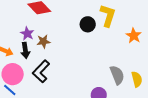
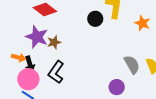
purple star: (27, 34) -> (37, 37), size x1.6
black arrow: (25, 50) -> (30, 64), moved

